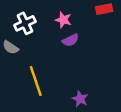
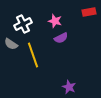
yellow line: (36, 81) -> (33, 55), moved

